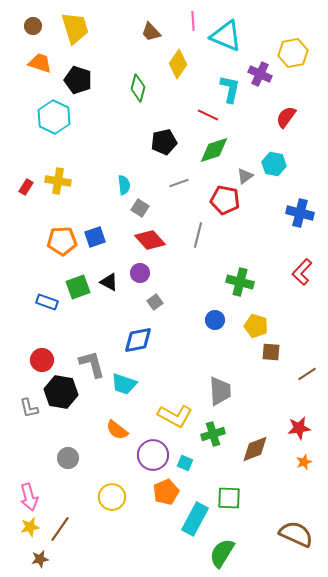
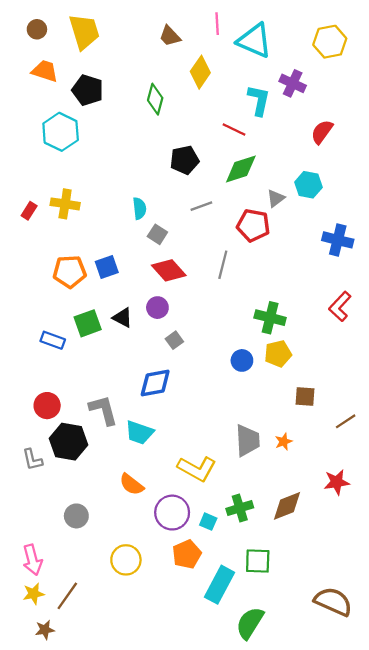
yellow hexagon: (293, 53) -> (330, 42), moved
yellow pentagon: (256, 326) -> (278, 354), moved, turned -30
green cross: (213, 434) -> (240, 508), moved
orange star: (304, 462) -> (284, 442), moved

